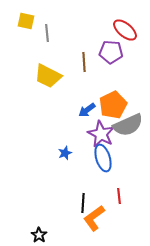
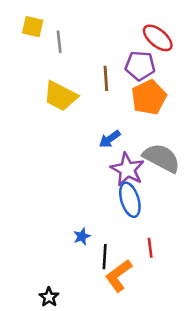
orange pentagon: (113, 105) -> (149, 97), moved
gray semicircle: (128, 125) -> (162, 158), turned -128
blue star: (65, 153) -> (82, 236), moved

